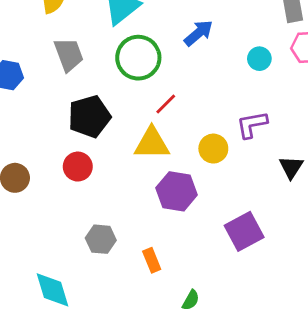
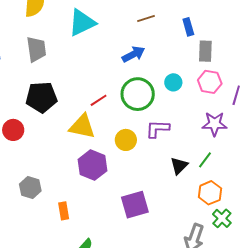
green circle: (138, 58) -> (138, 94), moved
red circle: (78, 167) -> (13, 130), moved

